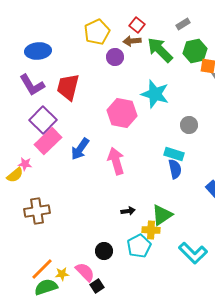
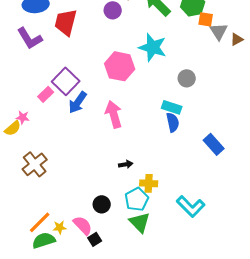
red trapezoid: (68, 87) -> (66, 22), moved
purple square: (43, 120) -> (66, 81), moved
pink rectangle: (48, 141) -> (46, 94), size x0.6
brown cross: (37, 211) -> (35, 164), turned -30
green triangle: (162, 215) -> (140, 222), moved, turned -40

